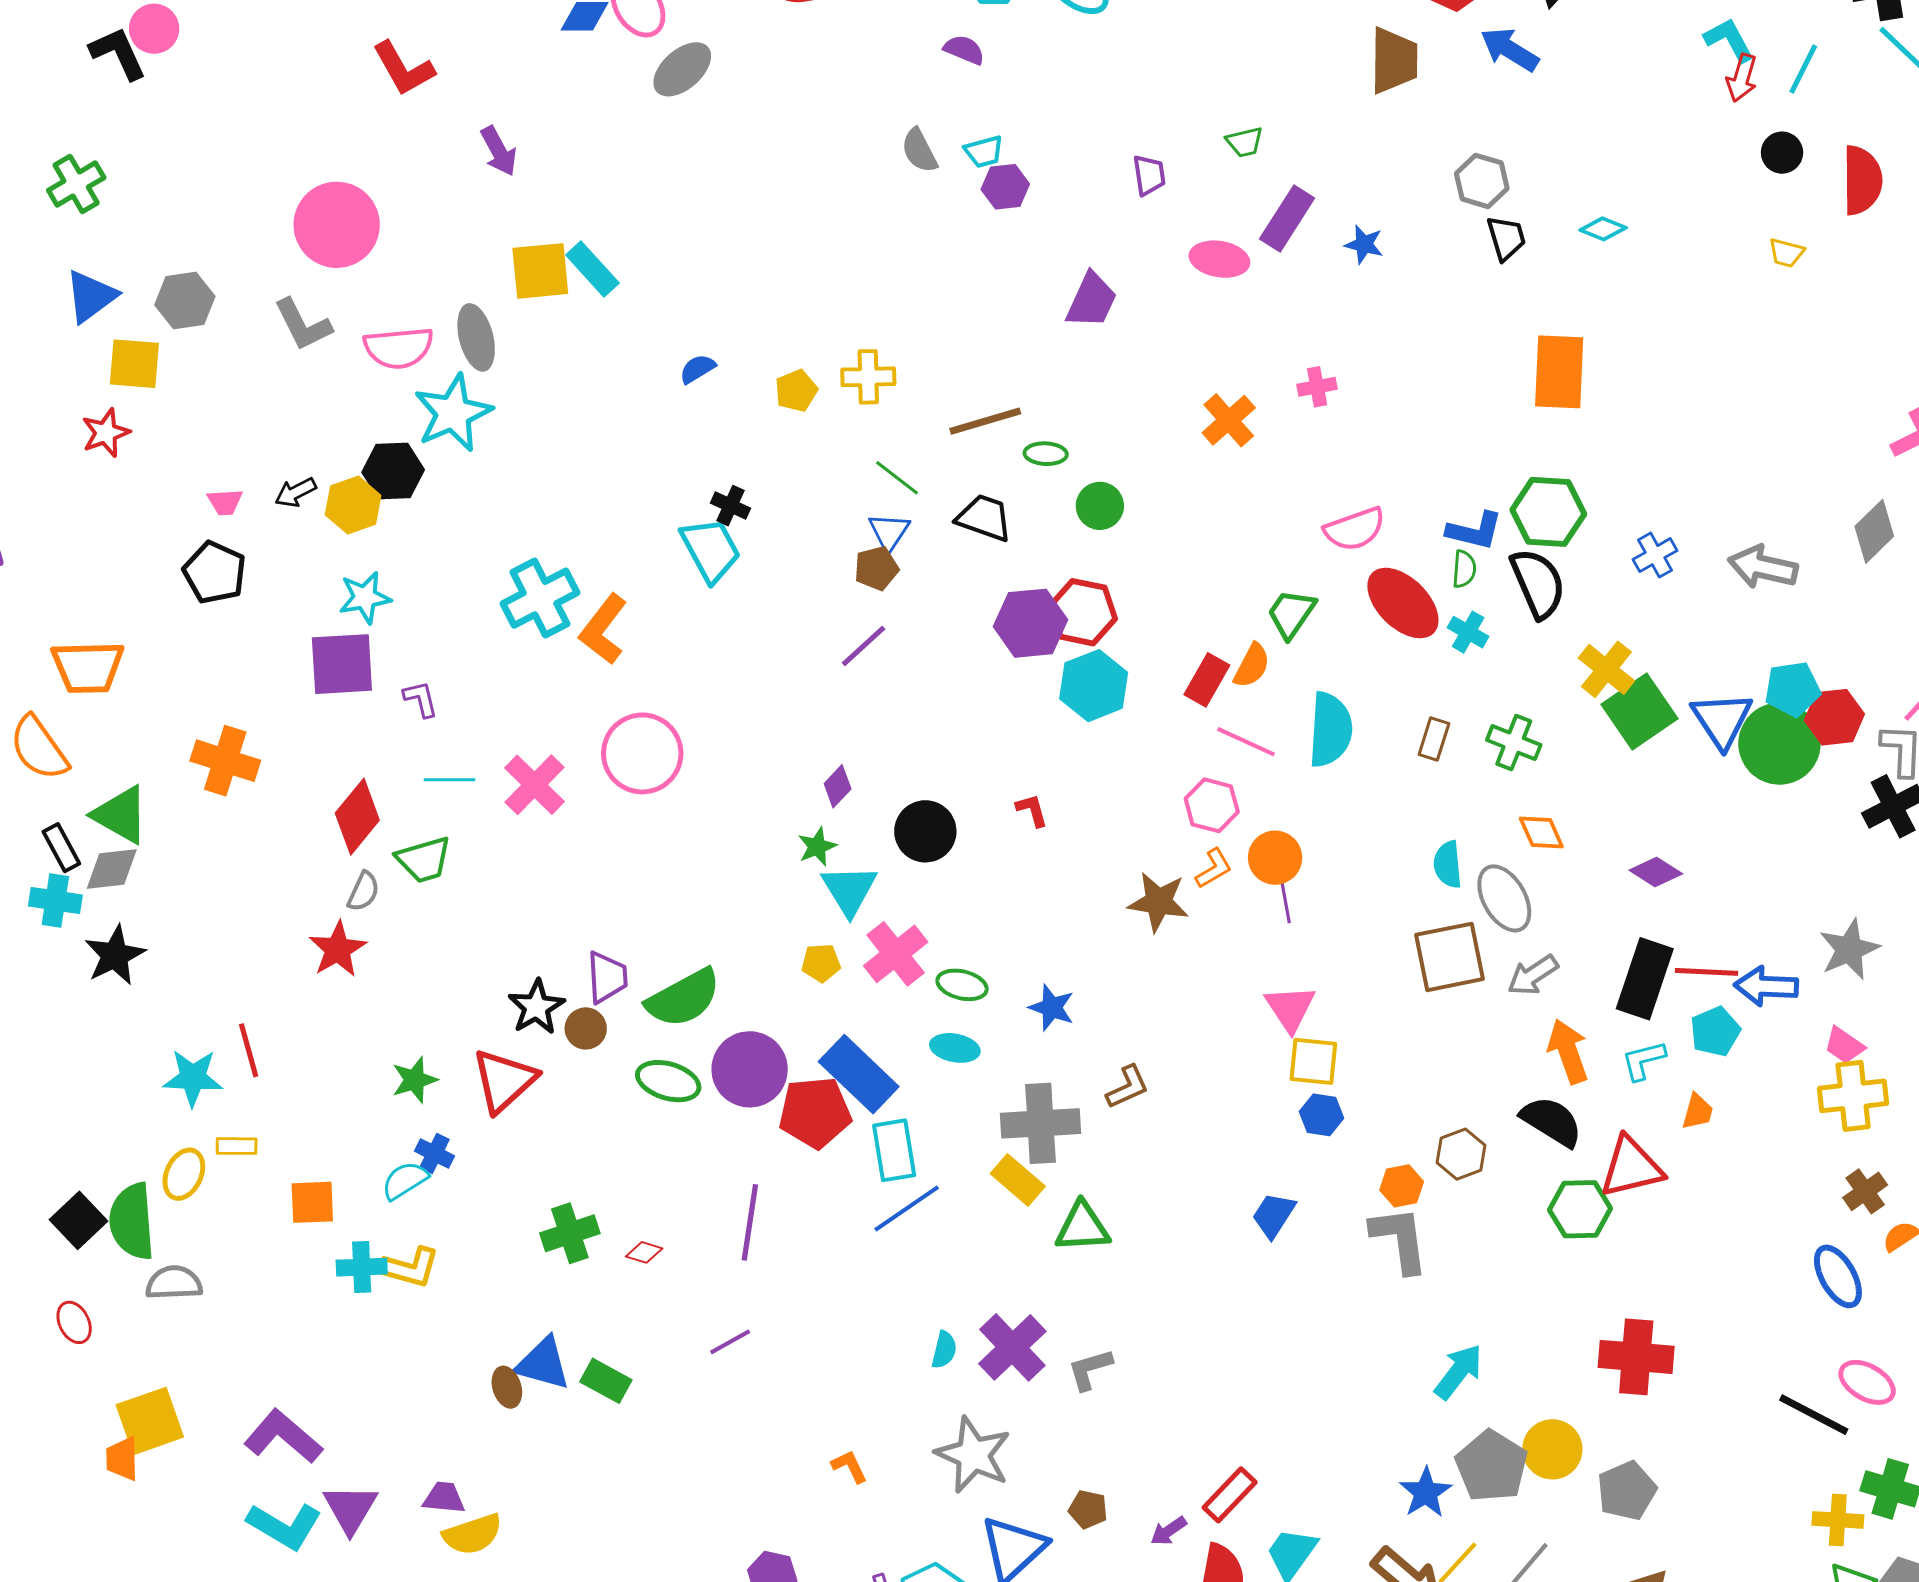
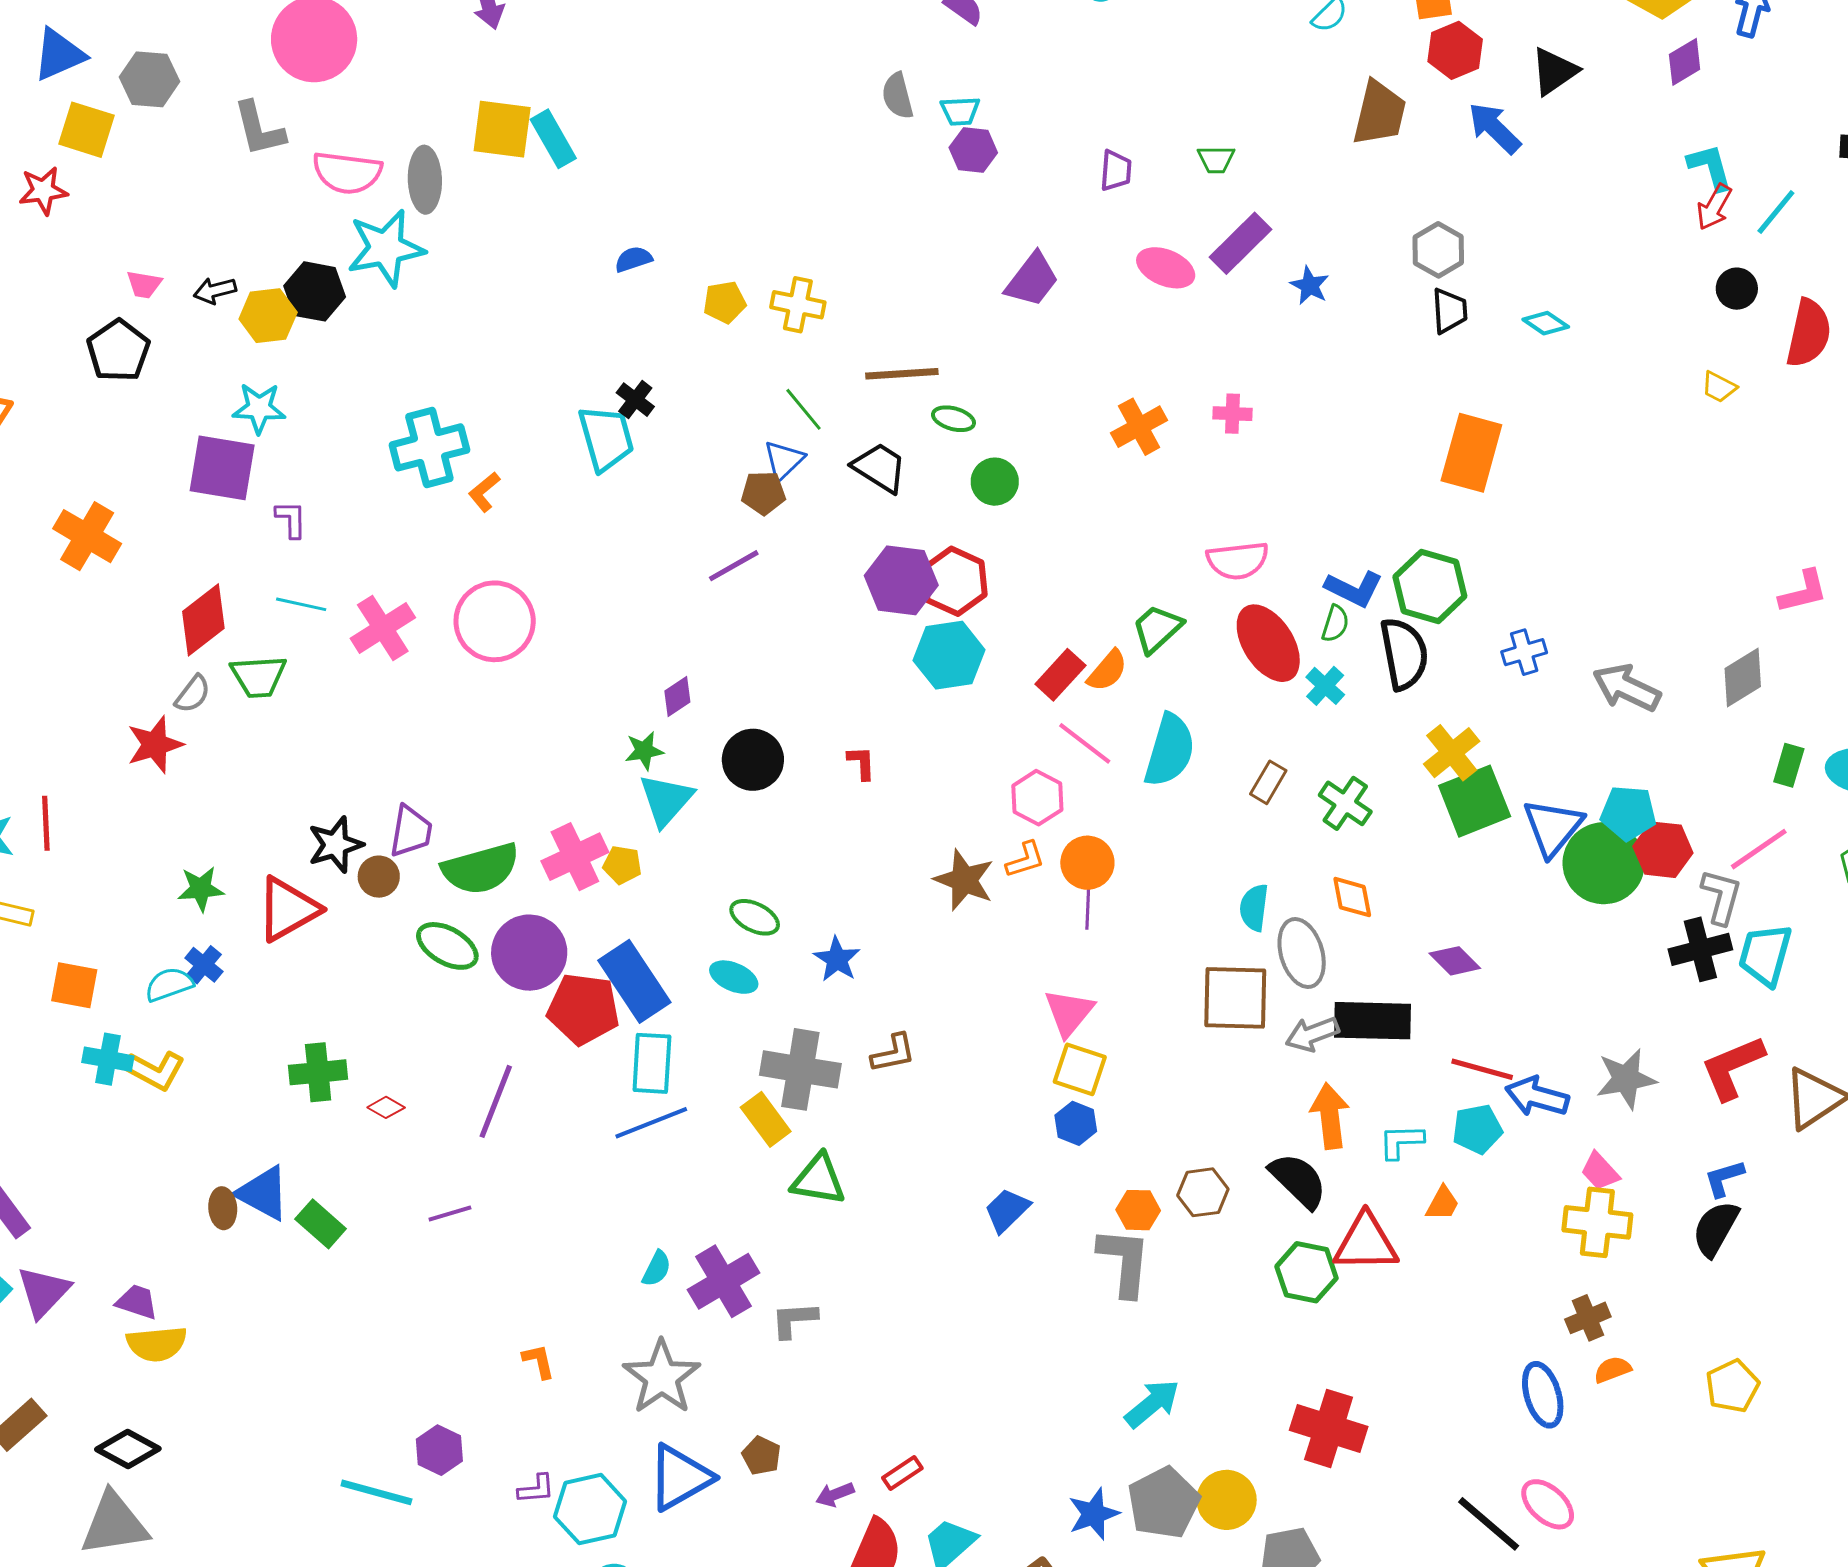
orange L-shape: (603, 629) -> (484, 492), size x0.6
pink cross: (896, 954) -> (575, 857), moved
black rectangle: (1645, 979) -> (1372, 1021), moved, turned 60
red rectangle: (1230, 1495) -> (902, 1473), size x0.7

